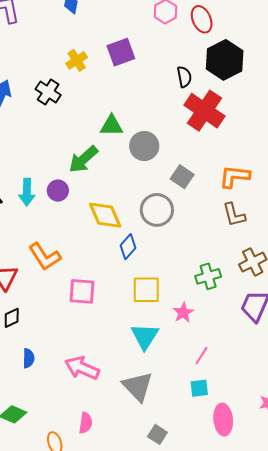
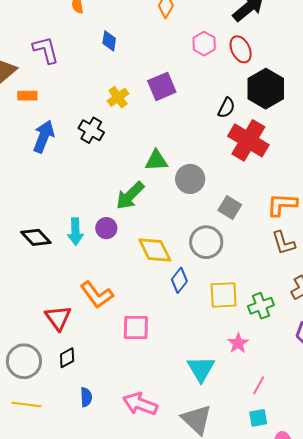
black semicircle: (184, 77) -> (226, 108), turned 40
yellow square: (146, 290) -> (224, 295), moved

